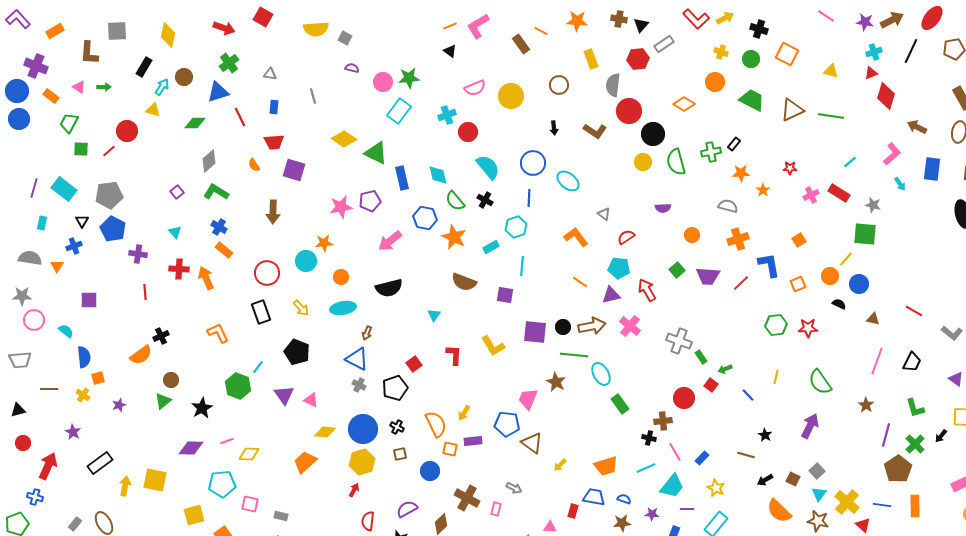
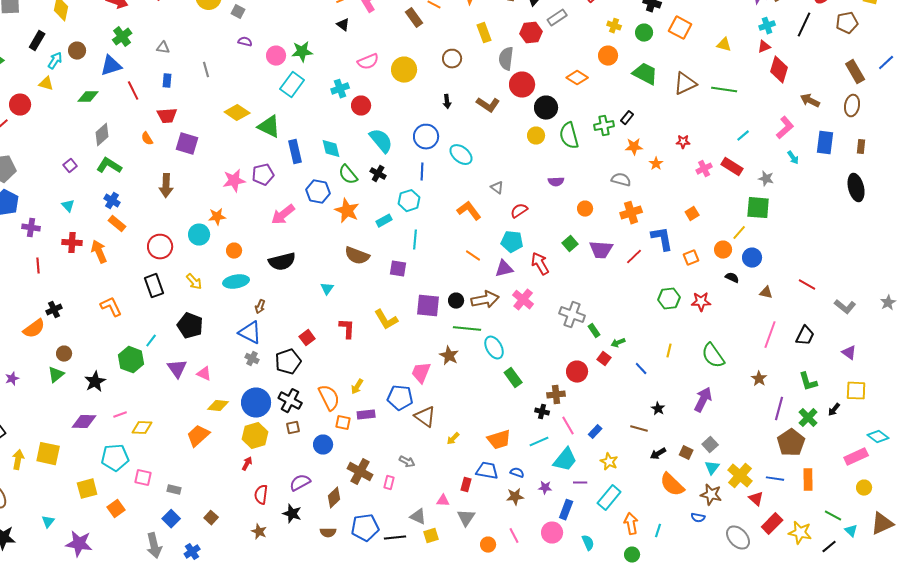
black cross: (397, 427) -> (290, 401), size x1.6

